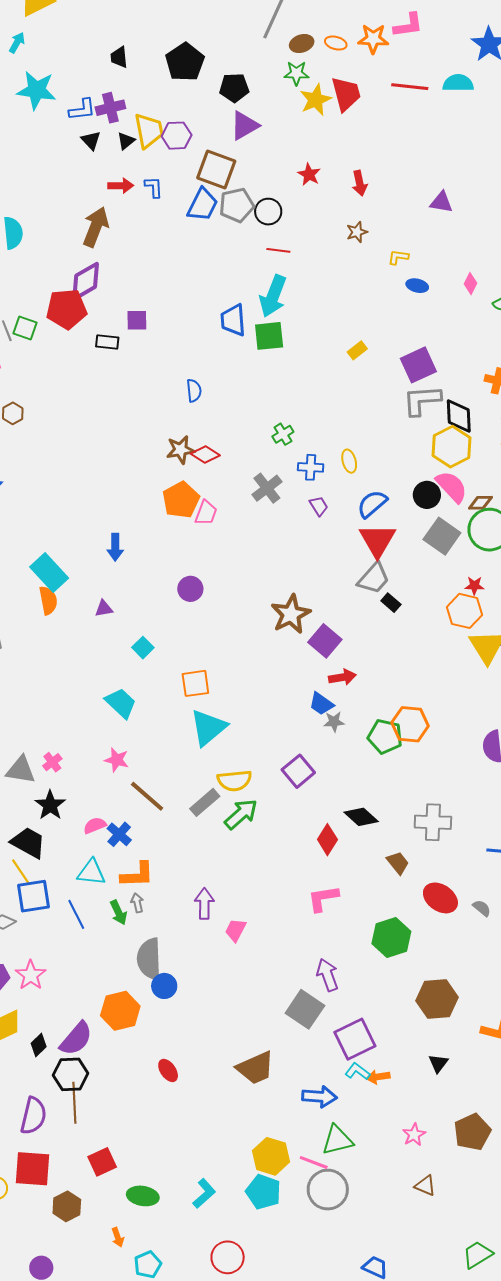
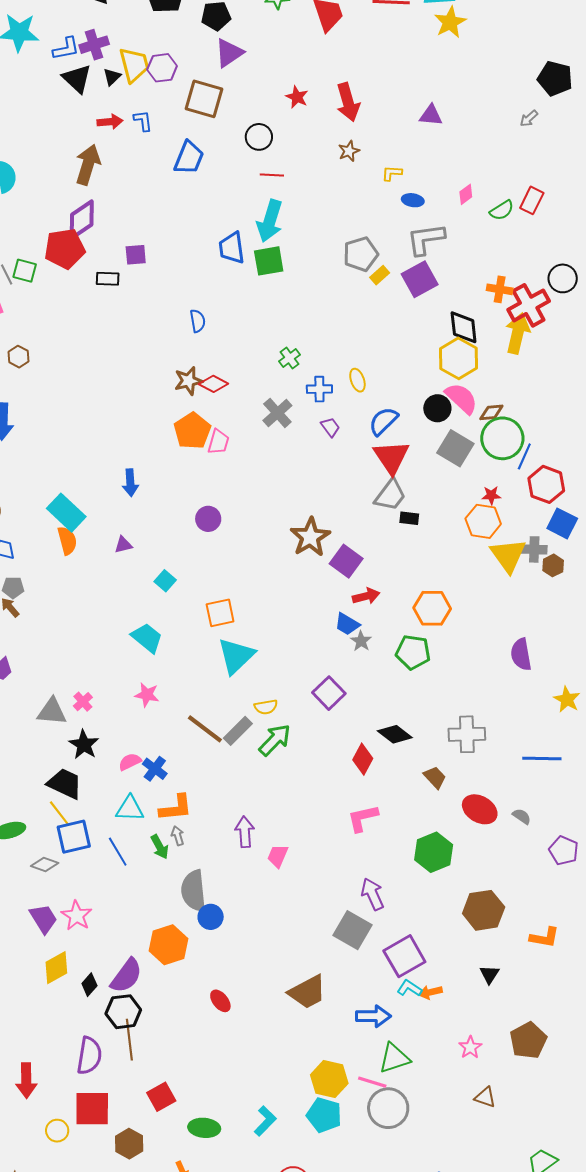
yellow star: (316, 100) -> (450, 22), moved
black triangle: (91, 140) -> (77, 79), size x1.5
red arrow: (360, 183) -> (348, 102), size x1.5
blue trapezoid: (203, 205) -> (189, 158), moved
gray pentagon: (237, 205) -> (361, 254), moved
pink diamond: (470, 284) -> (466, 194), turned 30
yellow rectangle: (357, 350) -> (380, 275), moved
gray L-shape: (422, 400) -> (426, 239), moved
black rectangle: (391, 603) -> (409, 518), turned -30
gray star: (334, 722) -> (361, 641), turned -30
orange hexagon: (410, 724) -> (432, 608), moved
yellow semicircle: (234, 781) -> (266, 707), size x0.7
brown line: (147, 796) -> (205, 729), moved

